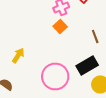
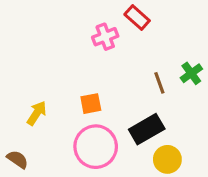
orange square: (60, 26) -> (91, 104), moved, turned 32

